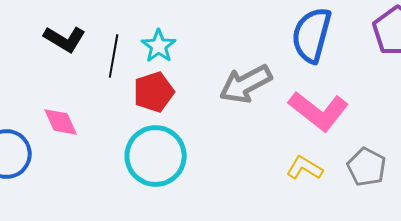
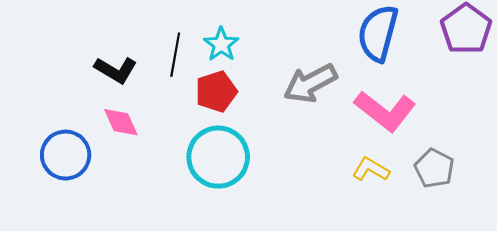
black L-shape: (65, 39) -> (116, 70), moved

